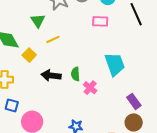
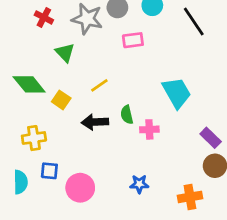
pink rectangle: (100, 21) -> (133, 40), moved
yellow line: (53, 39) -> (99, 85), moved
pink cross: (90, 88) -> (149, 129), turned -32

